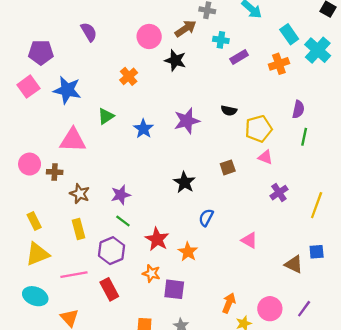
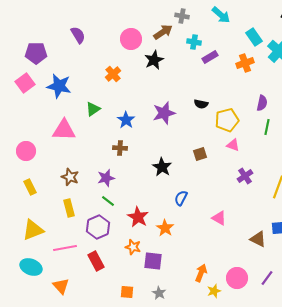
black star: (175, 60) -> (154, 60), turned 30
brown cross: (55, 172) -> (120, 148), moved
yellow rectangle: (34, 221) -> (30, 187), moved

